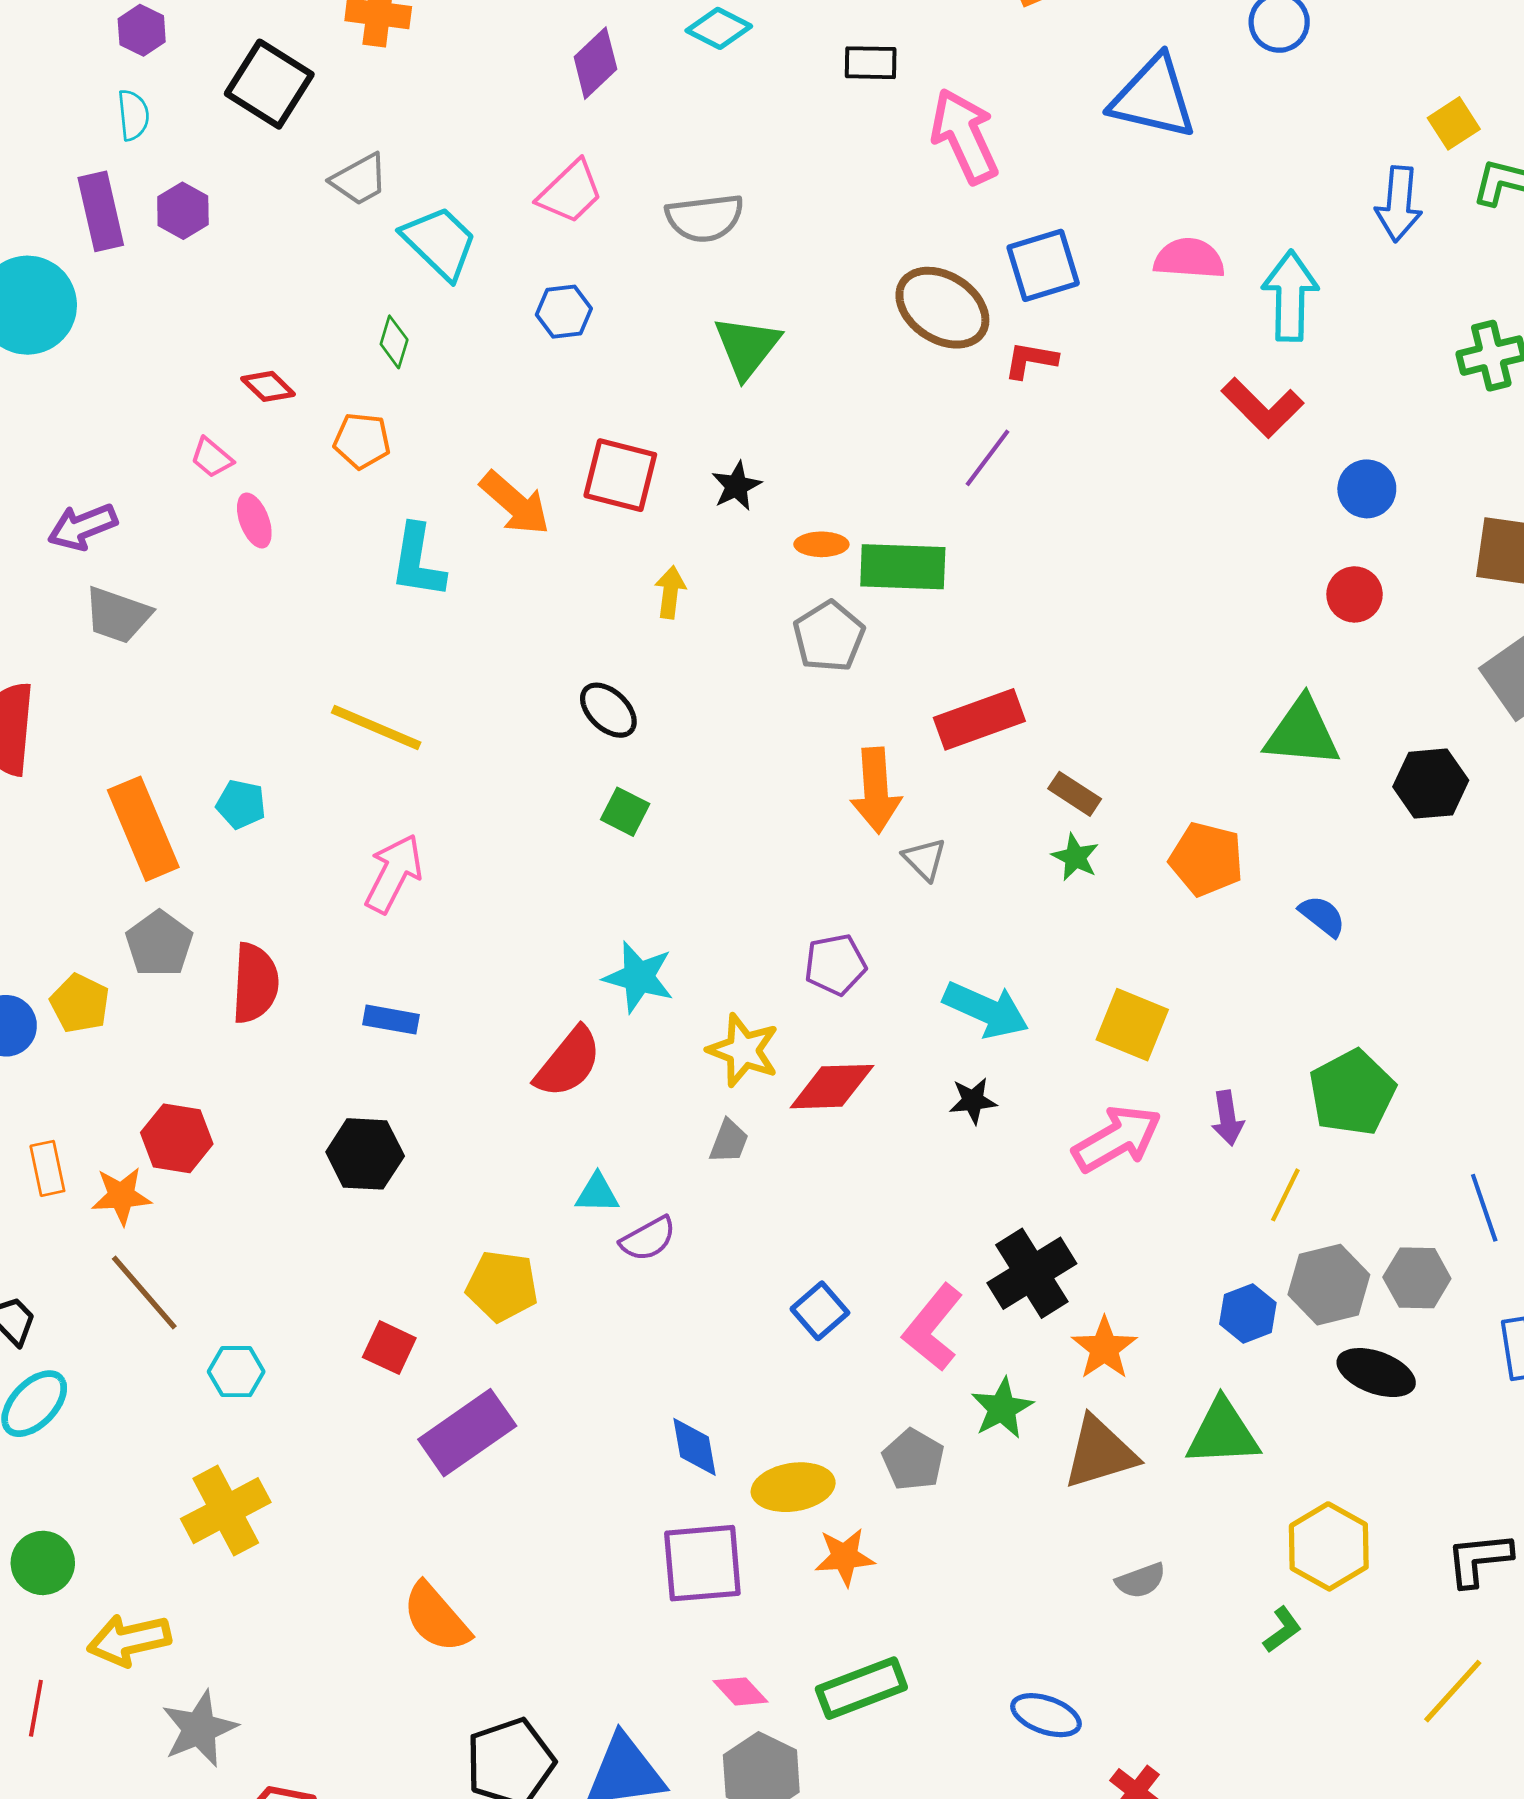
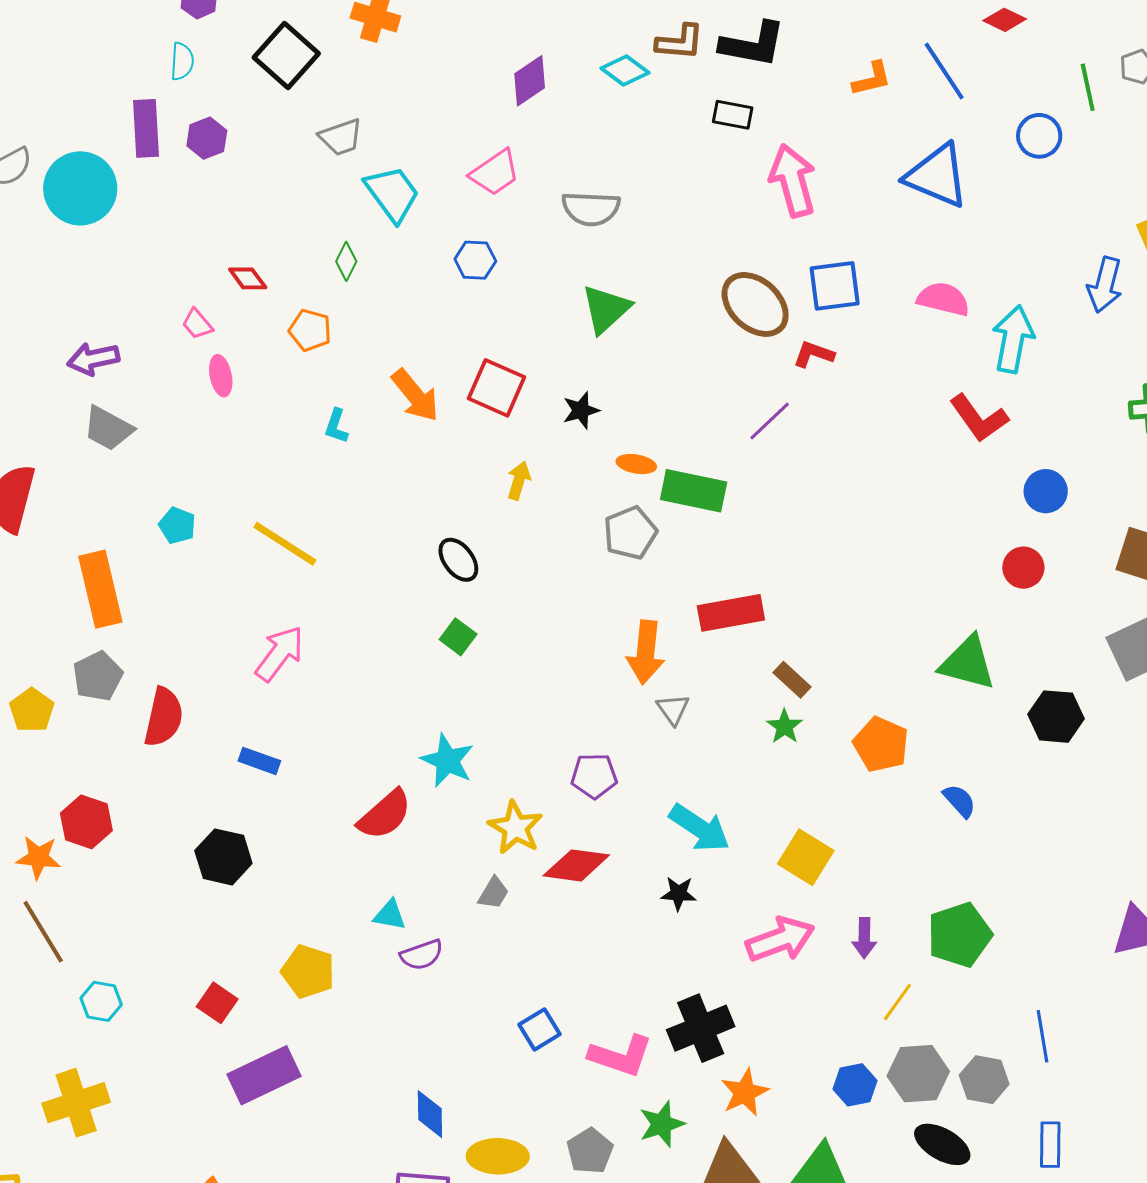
cyan L-shape: (418, 561) -> (336, 426), size x0.6
cyan pentagon: (241, 804) -> (177, 525), moved
pink L-shape: (933, 1327) -> (621, 1056), turned -120

